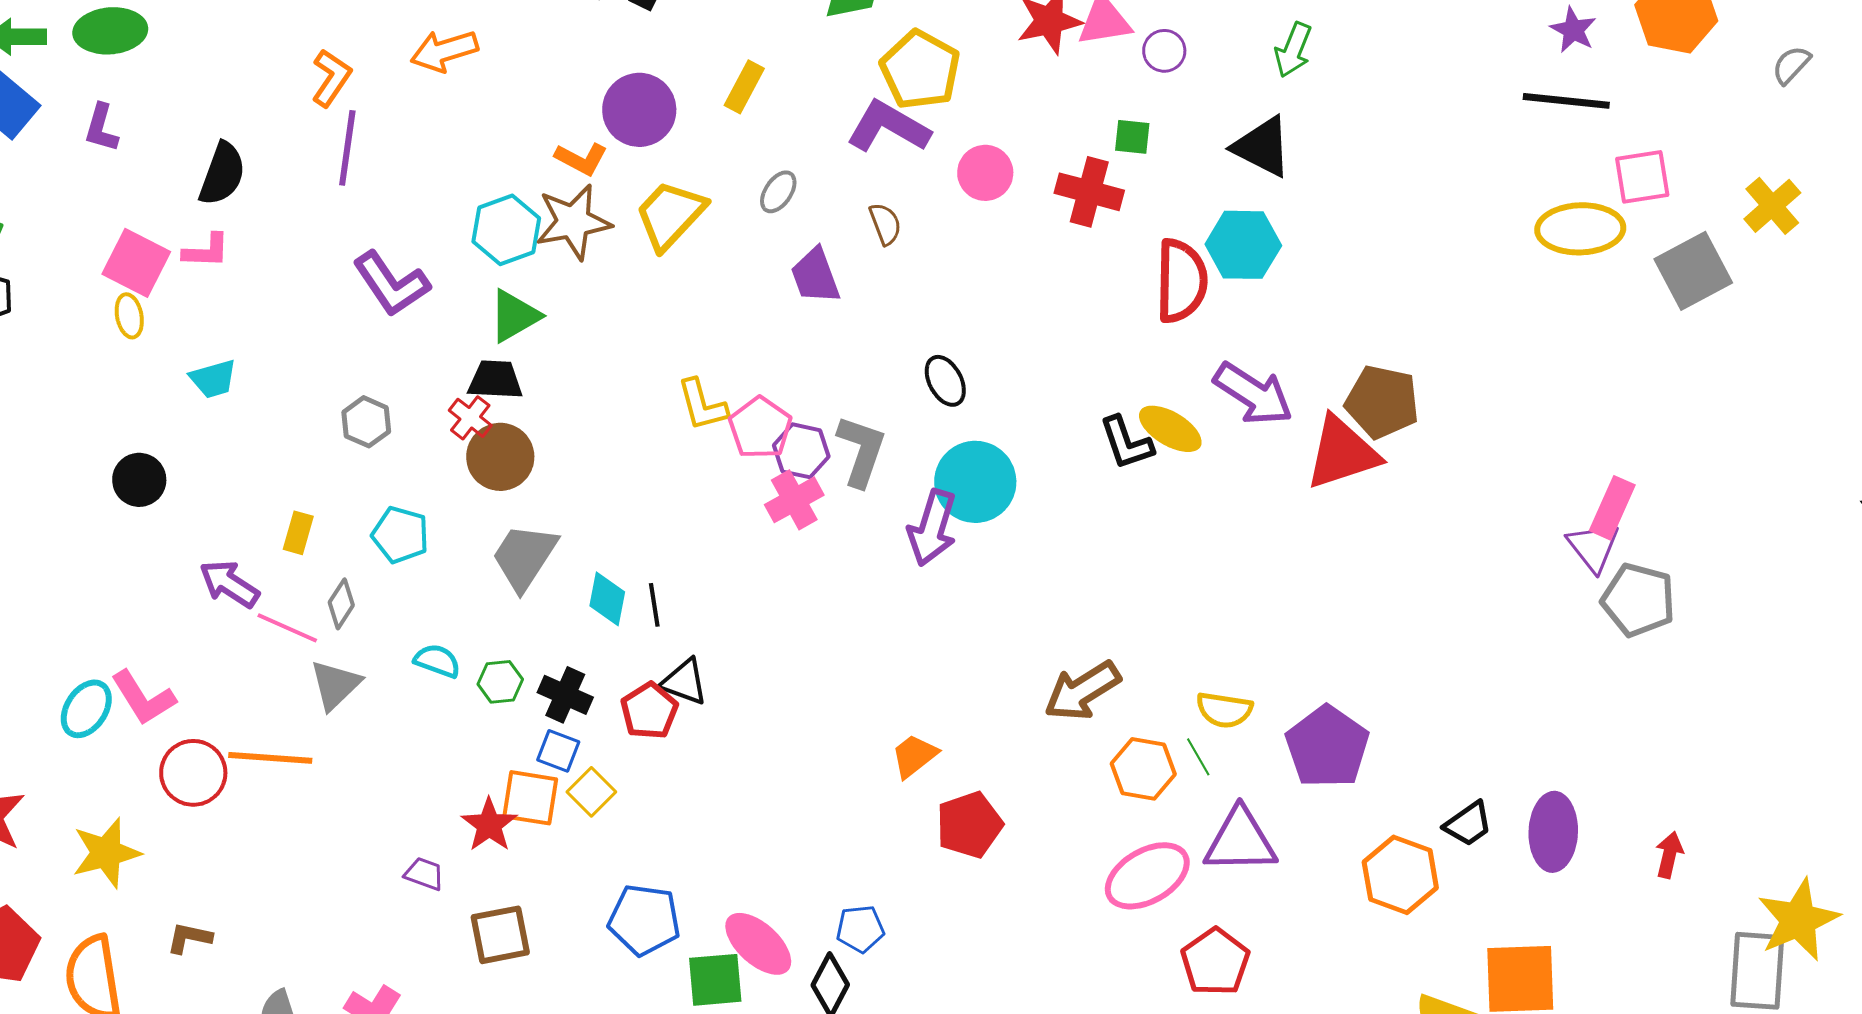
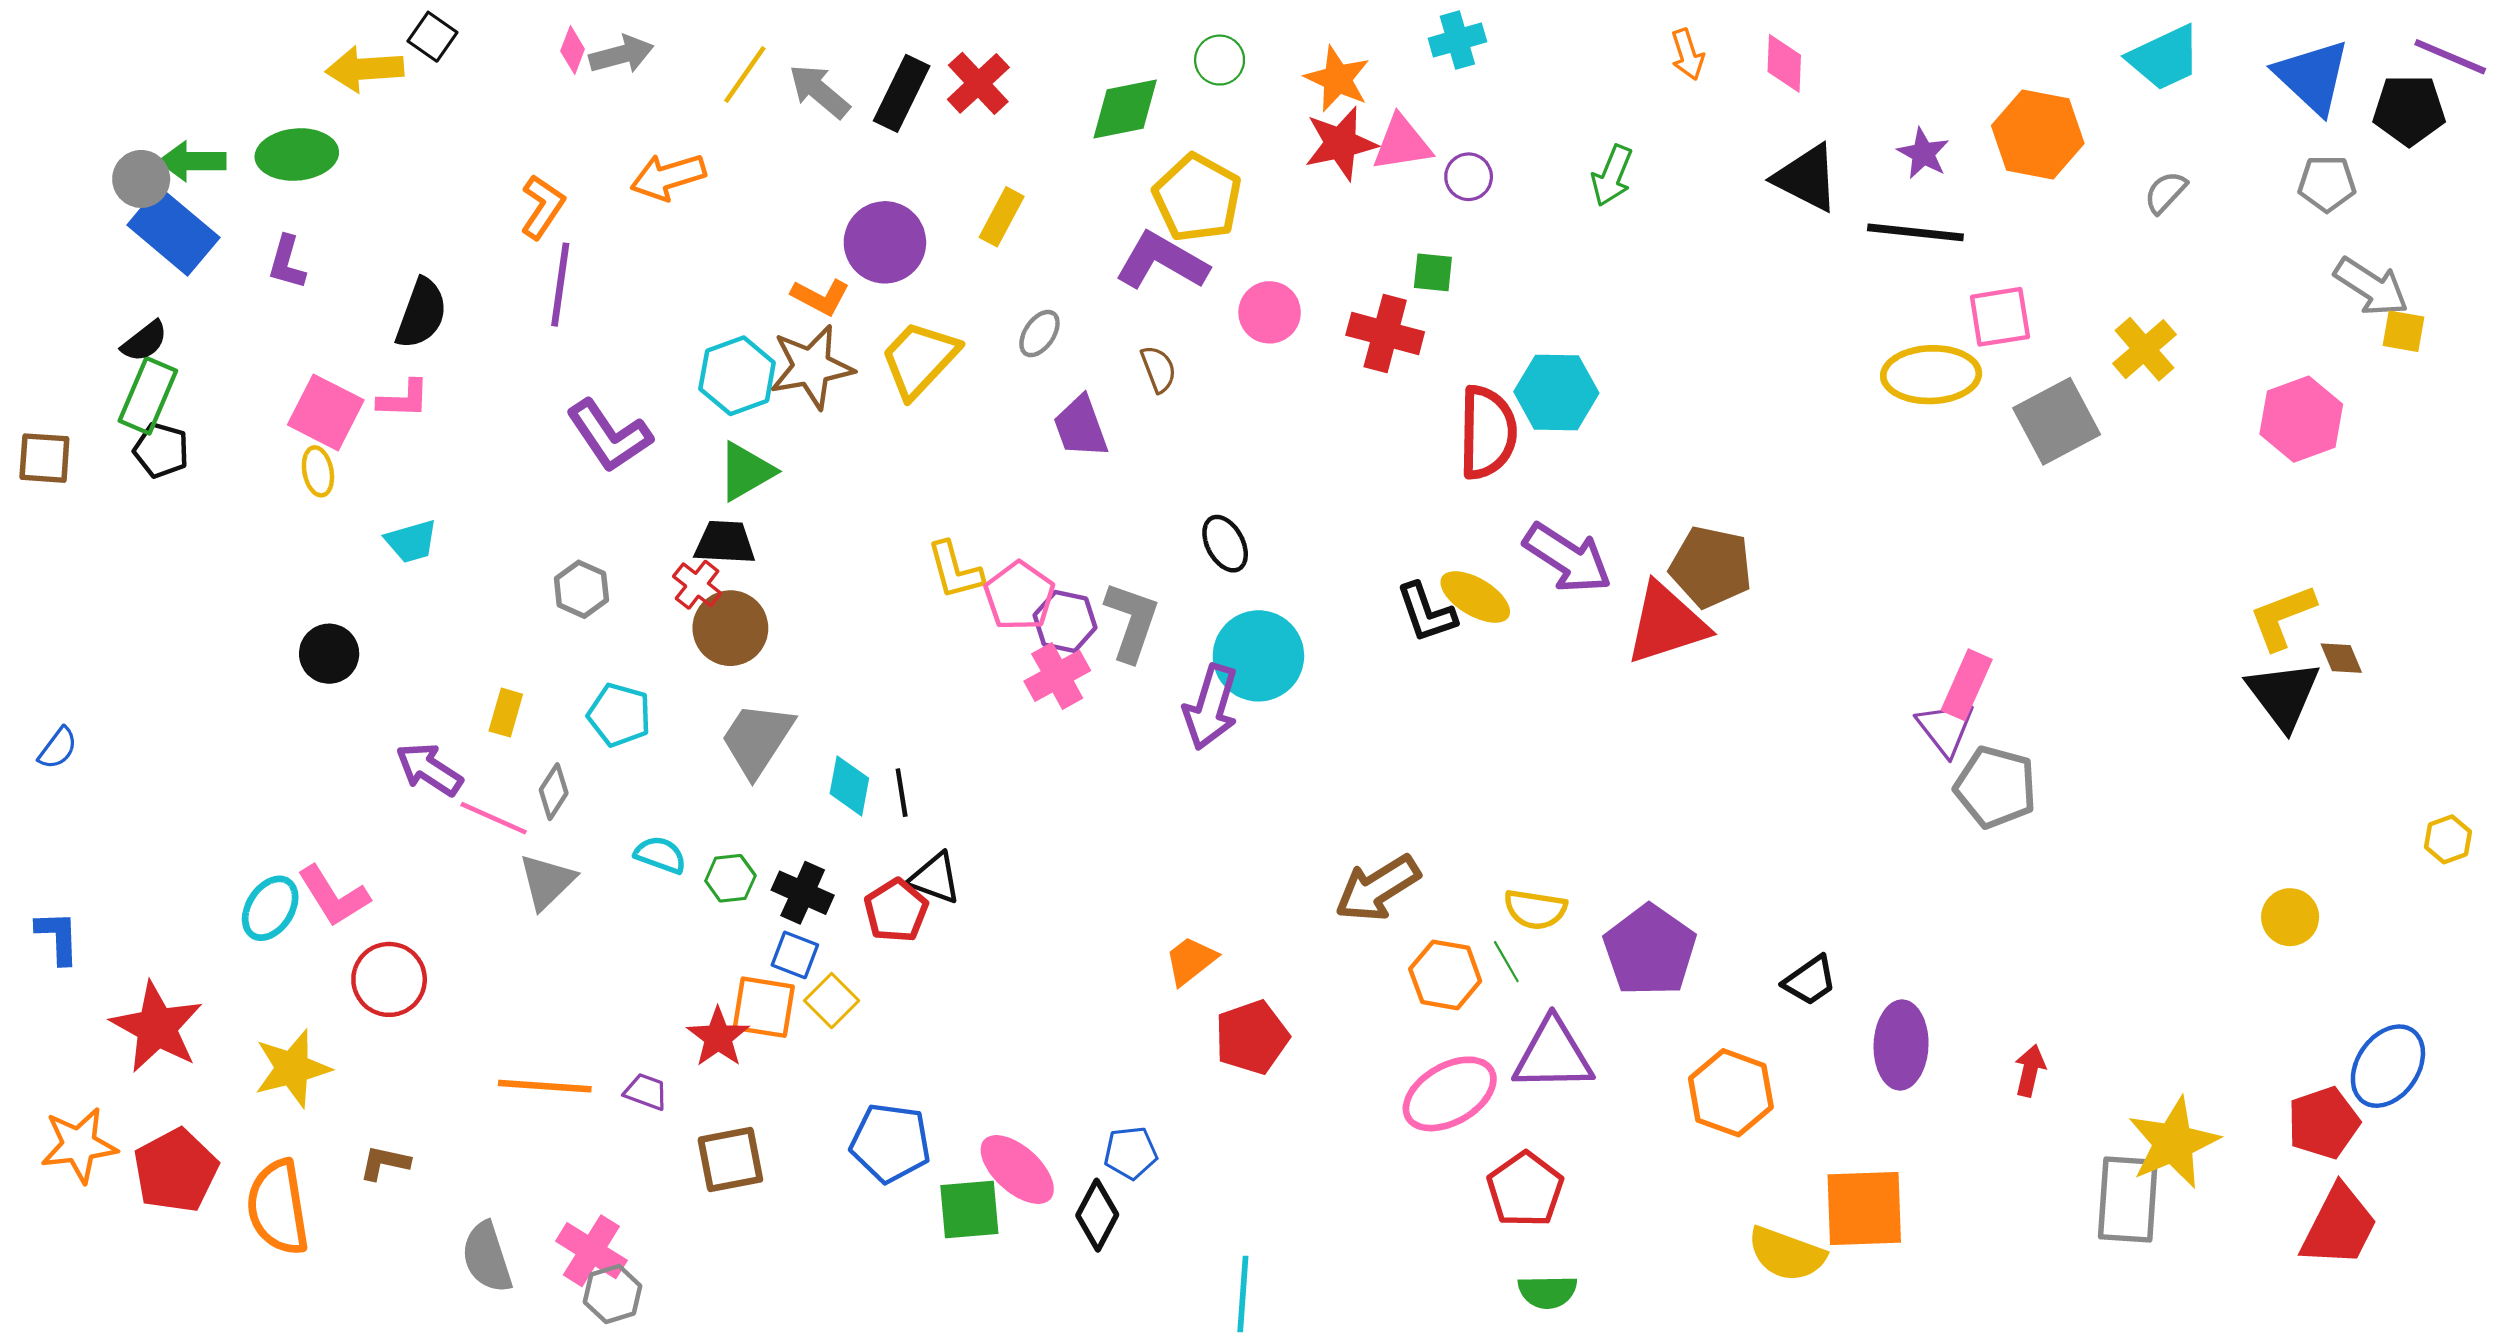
black triangle: (1262, 147) -> (1807, 178), moved
orange line: (270, 758) -> (545, 1086), moved
black trapezoid: (1468, 824) -> (1810, 981), moved

